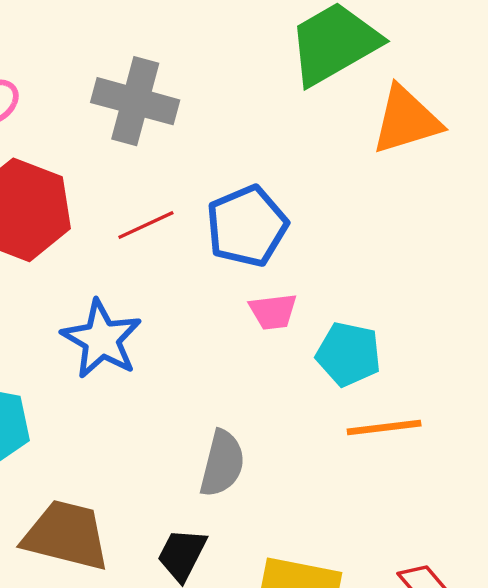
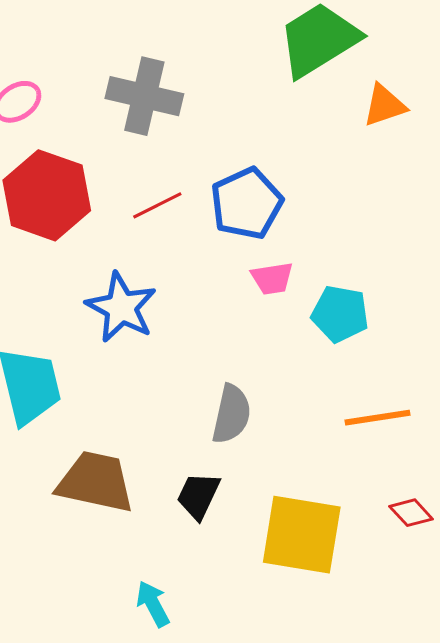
orange triangle: (406, 120) -> (385, 105), size x0.7
orange line: (384, 428) -> (377, 418), moved

